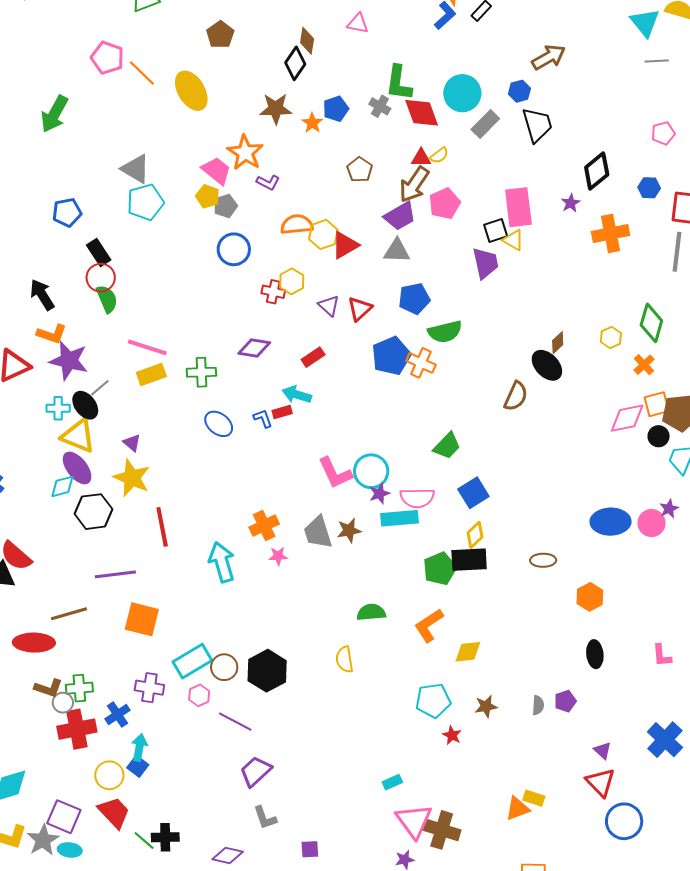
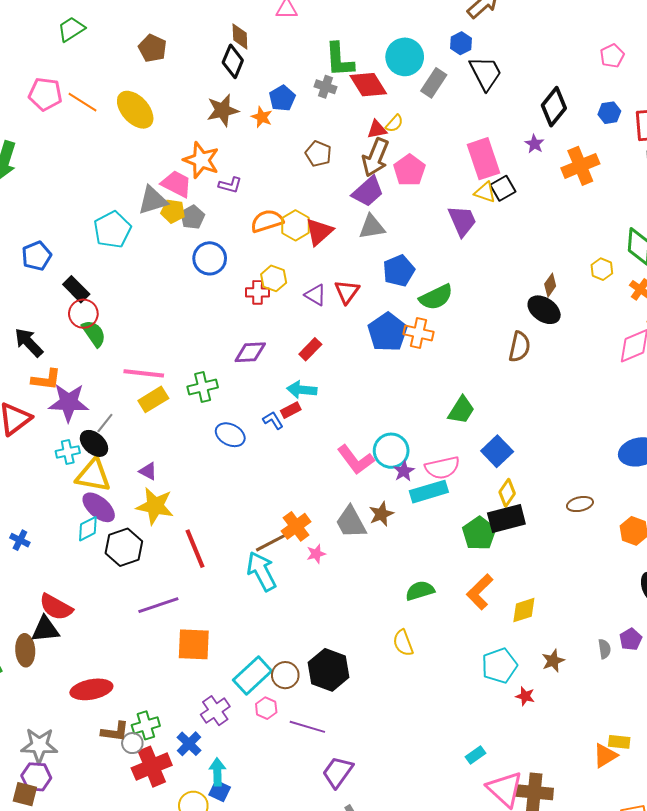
gray triangle: (136, 169) -> (153, 200), moved, turned -36
black square: (496, 230) -> (503, 188), moved
brown line: (69, 614) -> (273, 542), moved
purple cross: (149, 688) -> (215, 711), turned -32

